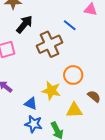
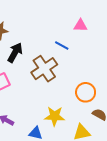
orange circle: (73, 75) -> (86, 92), moved

